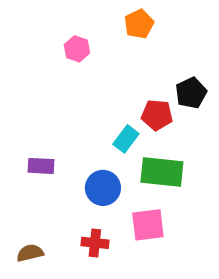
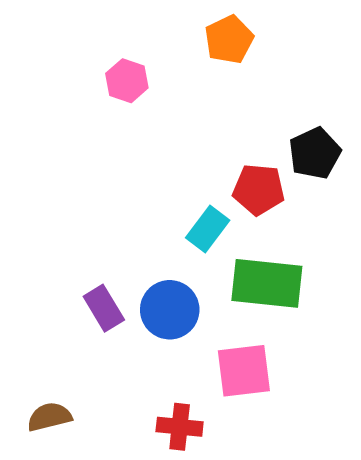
purple rectangle: (41, 166) -> (104, 308), moved, turned 56
red cross: (95, 243) -> (180, 427), moved

